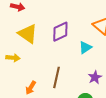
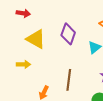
purple diamond: (60, 32) -> (68, 34), turned -40

